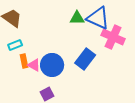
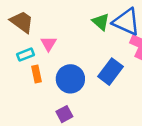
green triangle: (77, 18) -> (101, 22), turned 42
pink triangle: (34, 65) -> (49, 44), moved, turned 32

